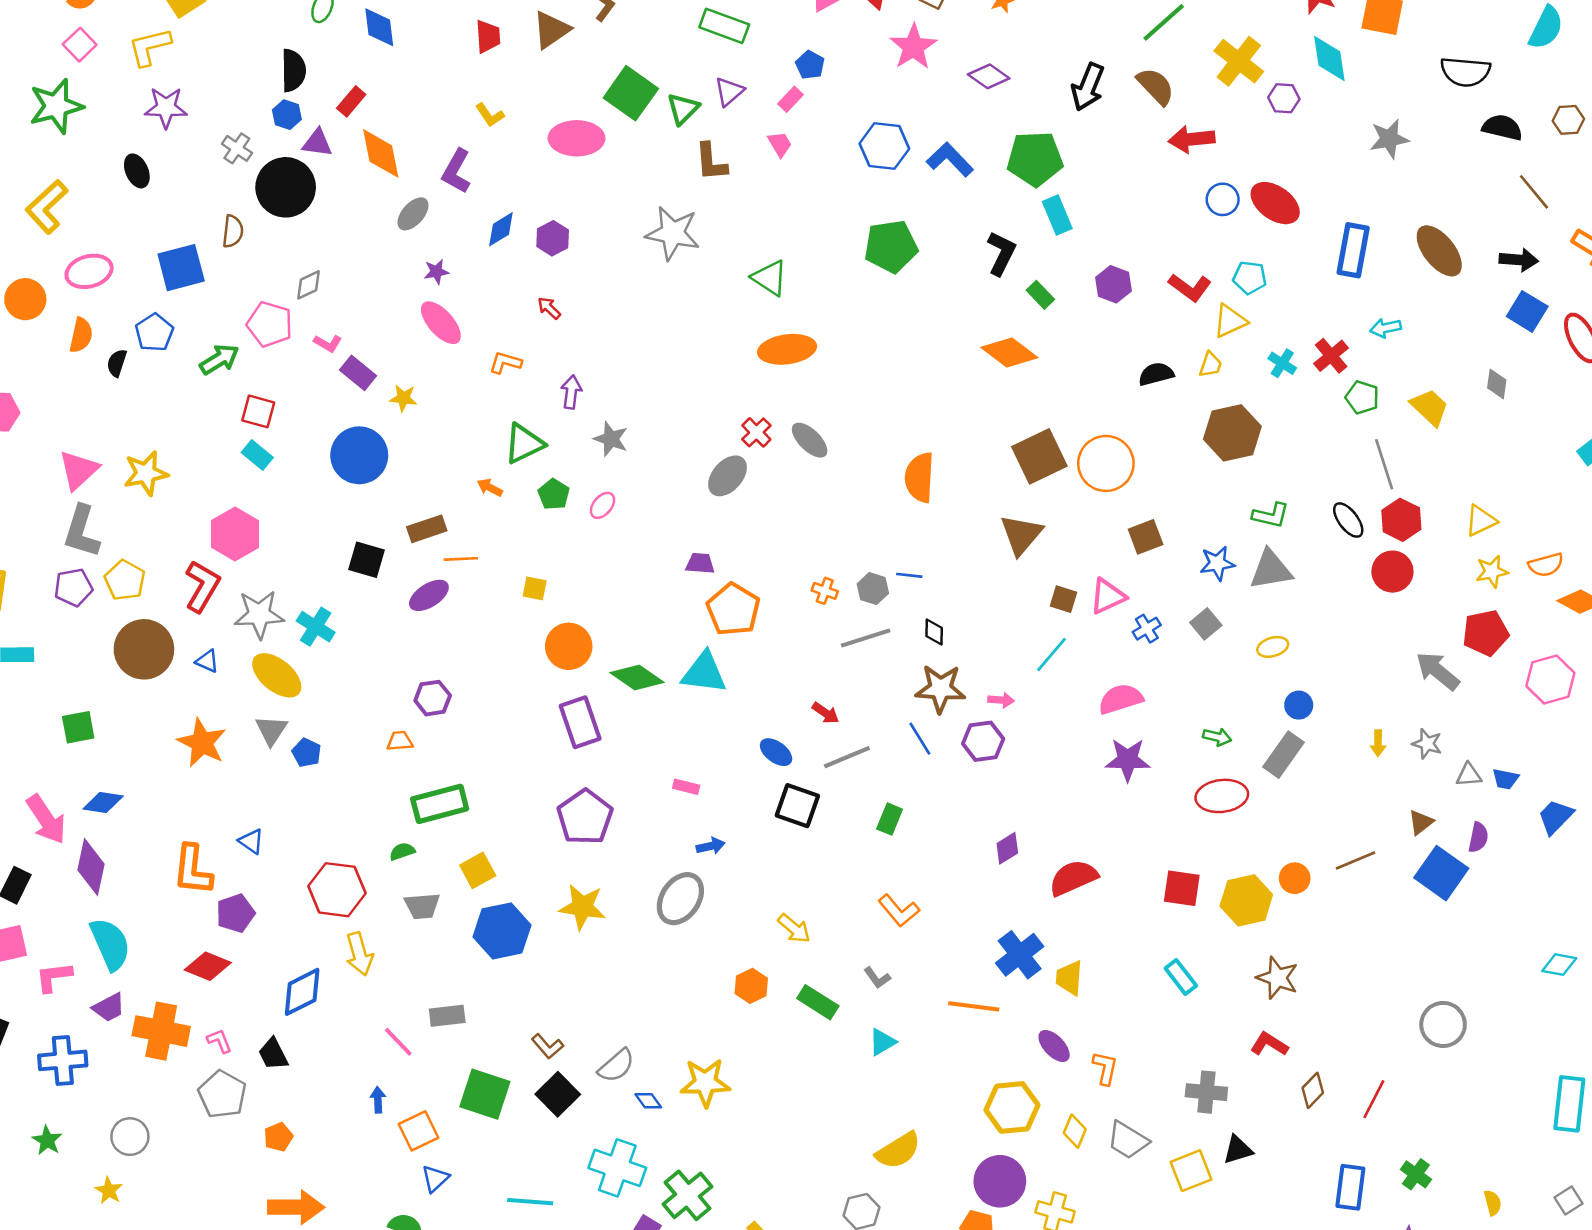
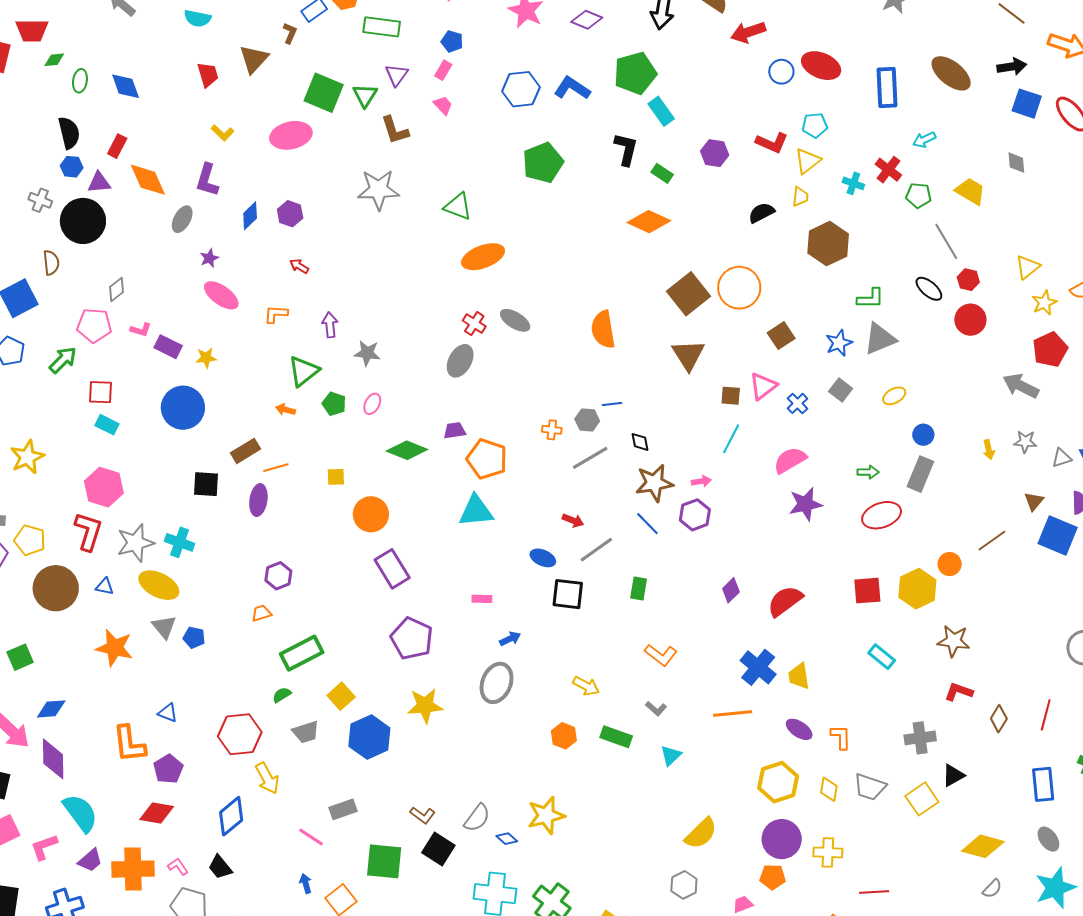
red hexagon: (1401, 520) -> (968, 280), size x0.7
purple ellipse: (429, 595) -> (258, 500), turned -36
green diamond: (637, 678) -> (407, 450), moved

